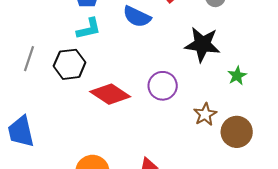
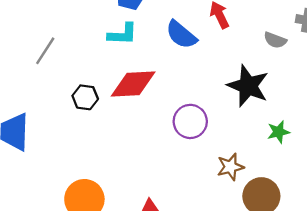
black hexagon: (70, 64) -> (85, 97), moved, size x0.7
red diamond: (110, 94) -> (133, 84), moved, turned -51

